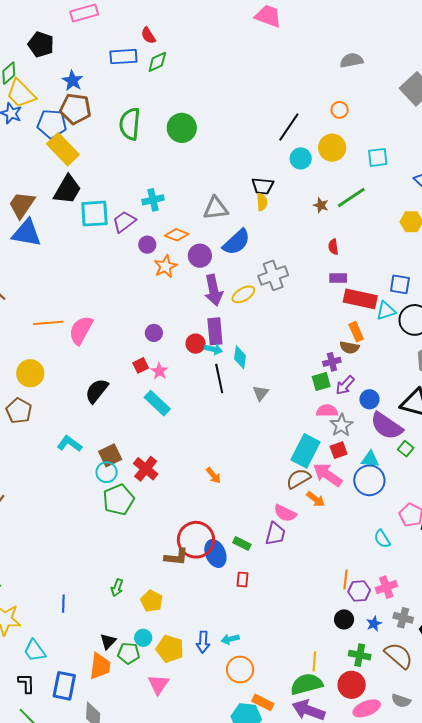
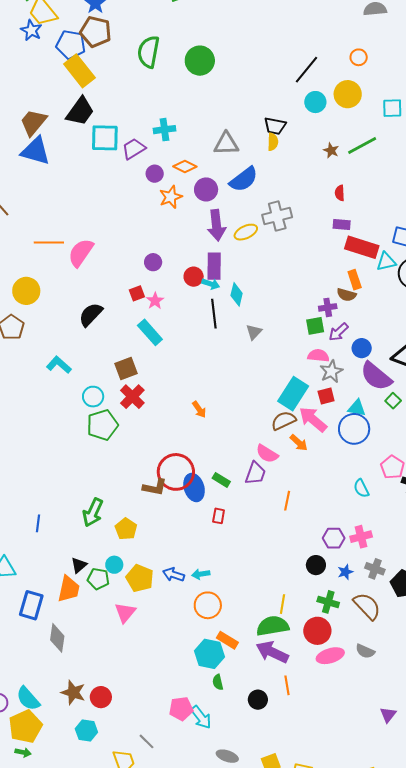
brown square: (110, 455) -> (126, 369), moved
orange line: (346, 579) -> (287, 501), moved
green arrow: (117, 588) -> (93, 512), size x1.6
blue arrow: (203, 642) -> (173, 575), turned 100

